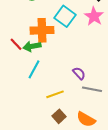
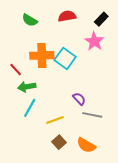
cyan square: (65, 16) -> (65, 58), moved
green arrow: (32, 46) -> (27, 87), moved
cyan line: (34, 69) -> (30, 108), moved

